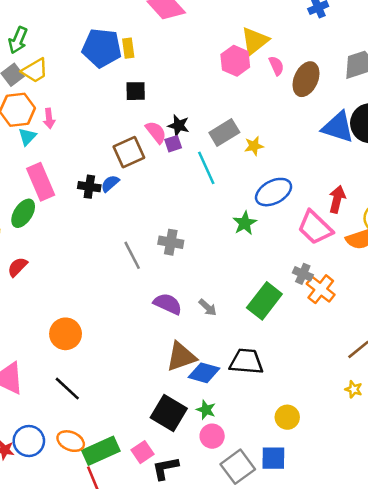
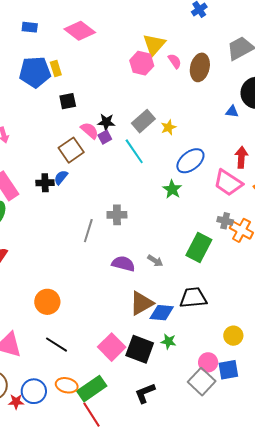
blue triangle: (338, 127) -> (232, 112), moved, size x0.5
gray line: (132, 255) -> (88, 231), turned 55
pink circle: (212, 436) -> (208, 362), moved
pink square: (142, 452) -> (112, 347), moved, size x1.5

